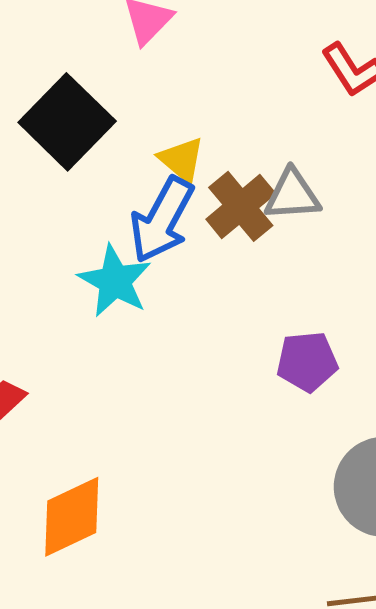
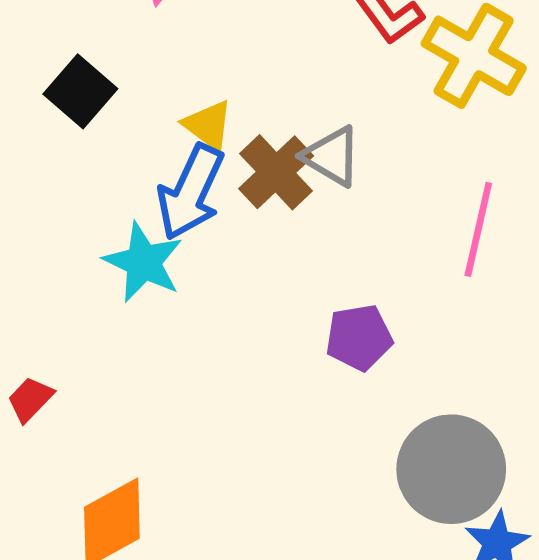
black square: (67, 122) -> (80, 91), size x0.7
gray triangle: (292, 195) -> (332, 156), turned 38

